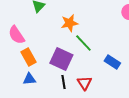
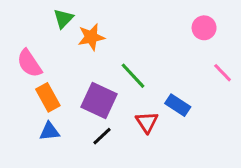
orange star: (69, 23) -> (91, 37), moved
black line: (63, 82) -> (102, 136), turned 56
red triangle: (84, 83) -> (147, 122), moved

